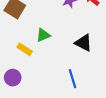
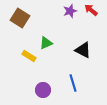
purple circle: (13, 78) -> (43, 90), moved

